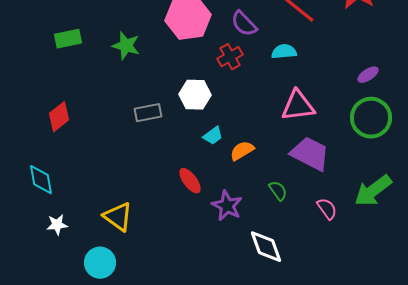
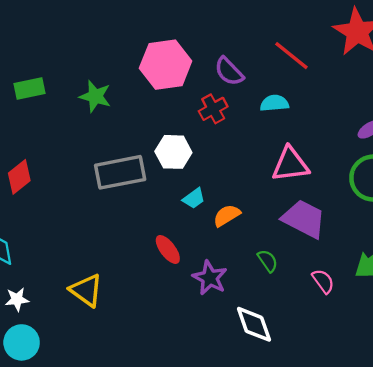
gray rectangle: (148, 113) -> (120, 172), size x1.6
cyan circle: (100, 263) -> (22, 342), moved

